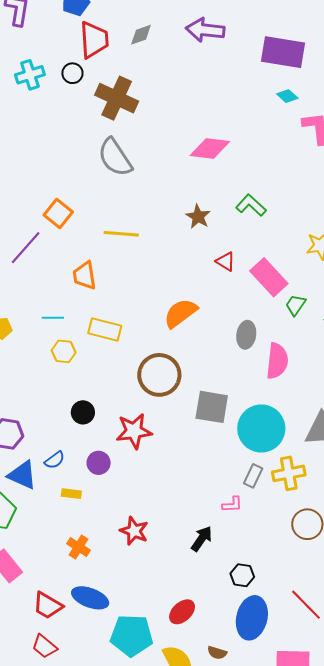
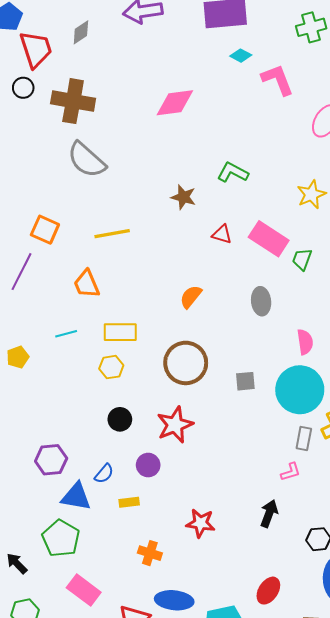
pink diamond: (210, 149) -> (175, 103), moved
orange semicircle: (180, 313) -> (191, 297), size x0.7
yellow hexagon: (64, 351) -> (111, 367), moved
pink semicircle: (277, 361) -> (305, 342), moved, size x0.7
gray square: (212, 407) -> (245, 381), size x0.6

